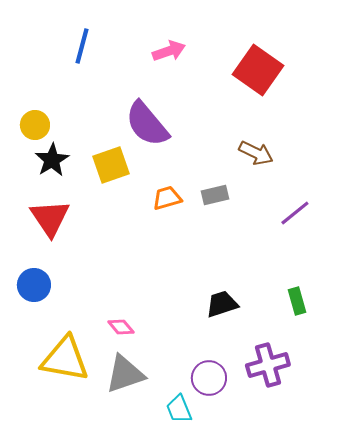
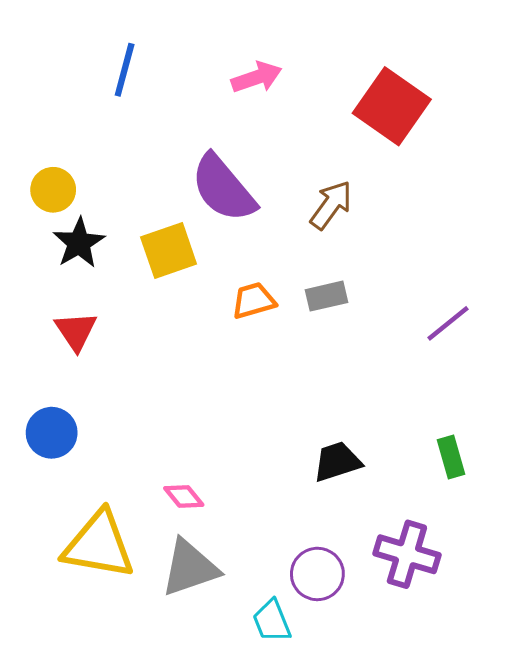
brown arrow: (256, 153) -> (331, 205), moved, turned -80
red triangle: (50, 218) -> (76, 331), size x0.7
purple cross: (268, 365) -> (407, 554), turned 33

